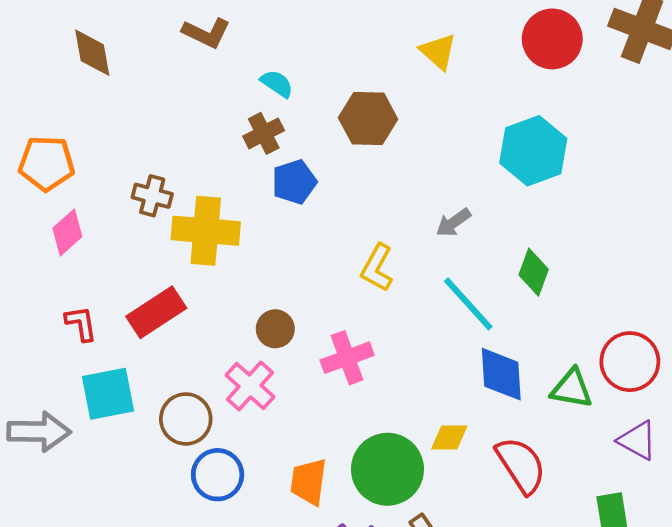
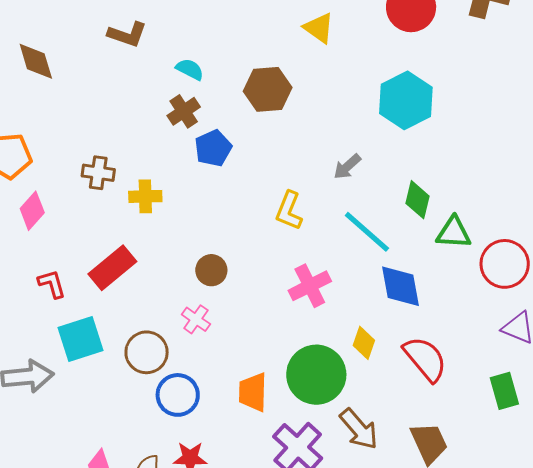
yellow cross: (206, 231) -> (145, 196), size x0.6
pink cross: (347, 358) -> (310, 286), moved
pink cross: (250, 386) -> (196, 319), size x0.7
green triangle: (572, 388) -> (454, 233), moved
yellow diamond: (449, 437) -> (364, 343), turned -64

